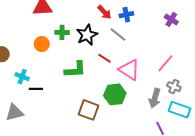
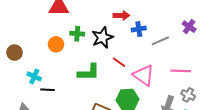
red arrow: (104, 12) -> (121, 15), turned -49
blue cross: (126, 15) -> (139, 29), moved
gray line: (118, 34) -> (160, 41), moved, turned -66
pink line: (165, 63) -> (181, 71), turned 48

